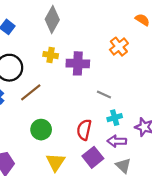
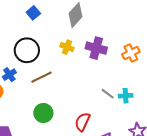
purple cross: (78, 63) -> (96, 48), moved
cyan cross: (115, 118) -> (126, 96), moved

